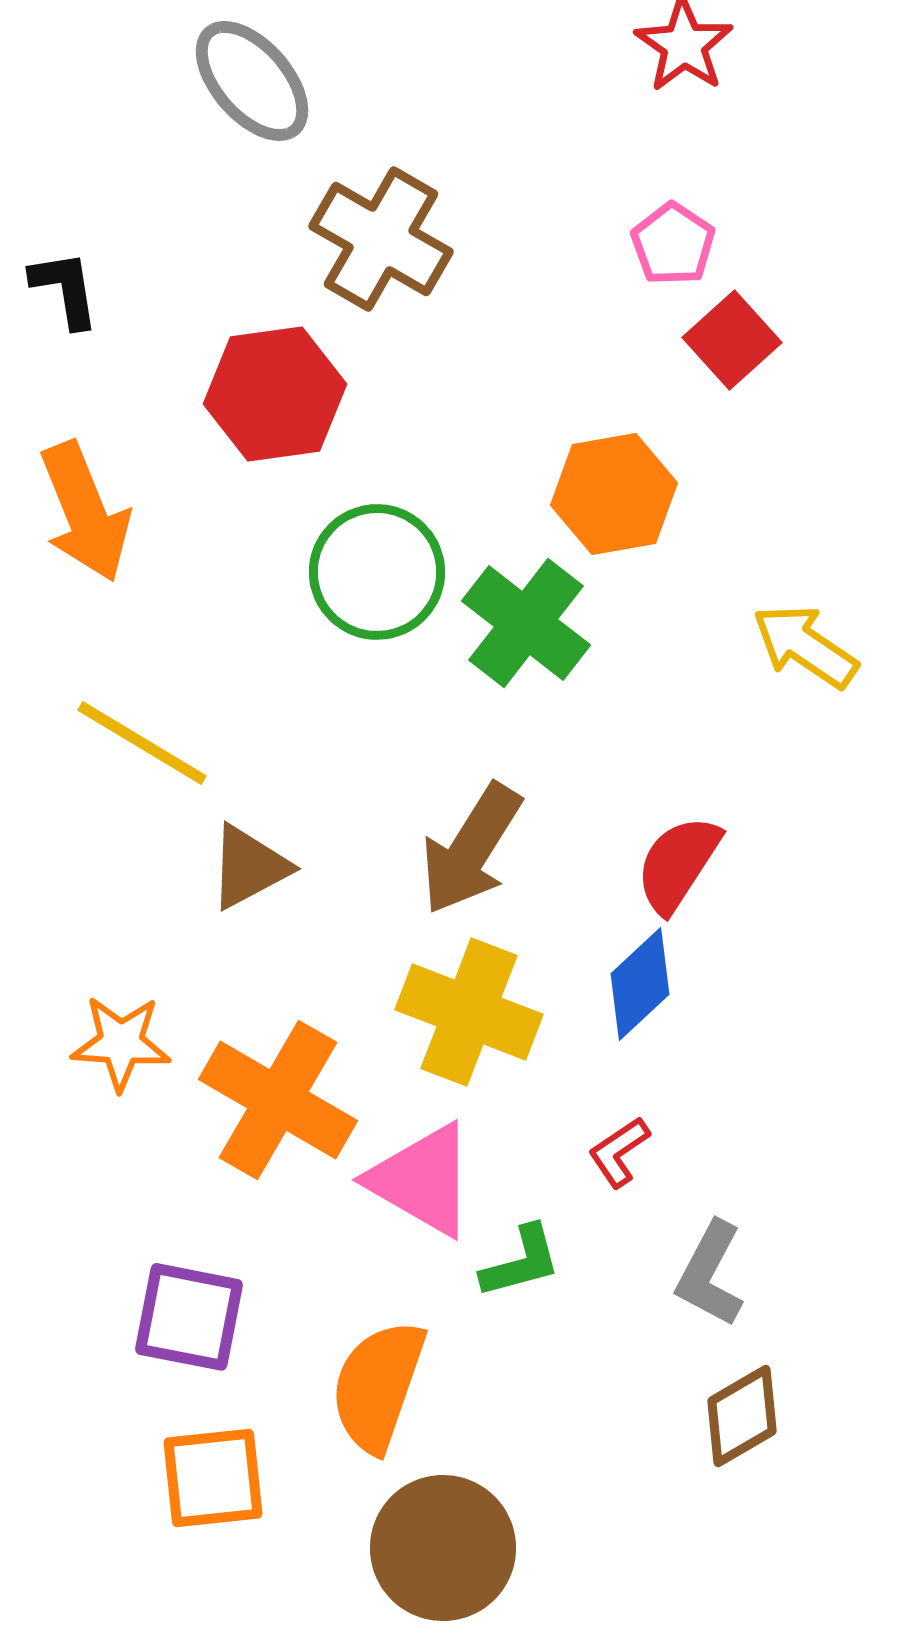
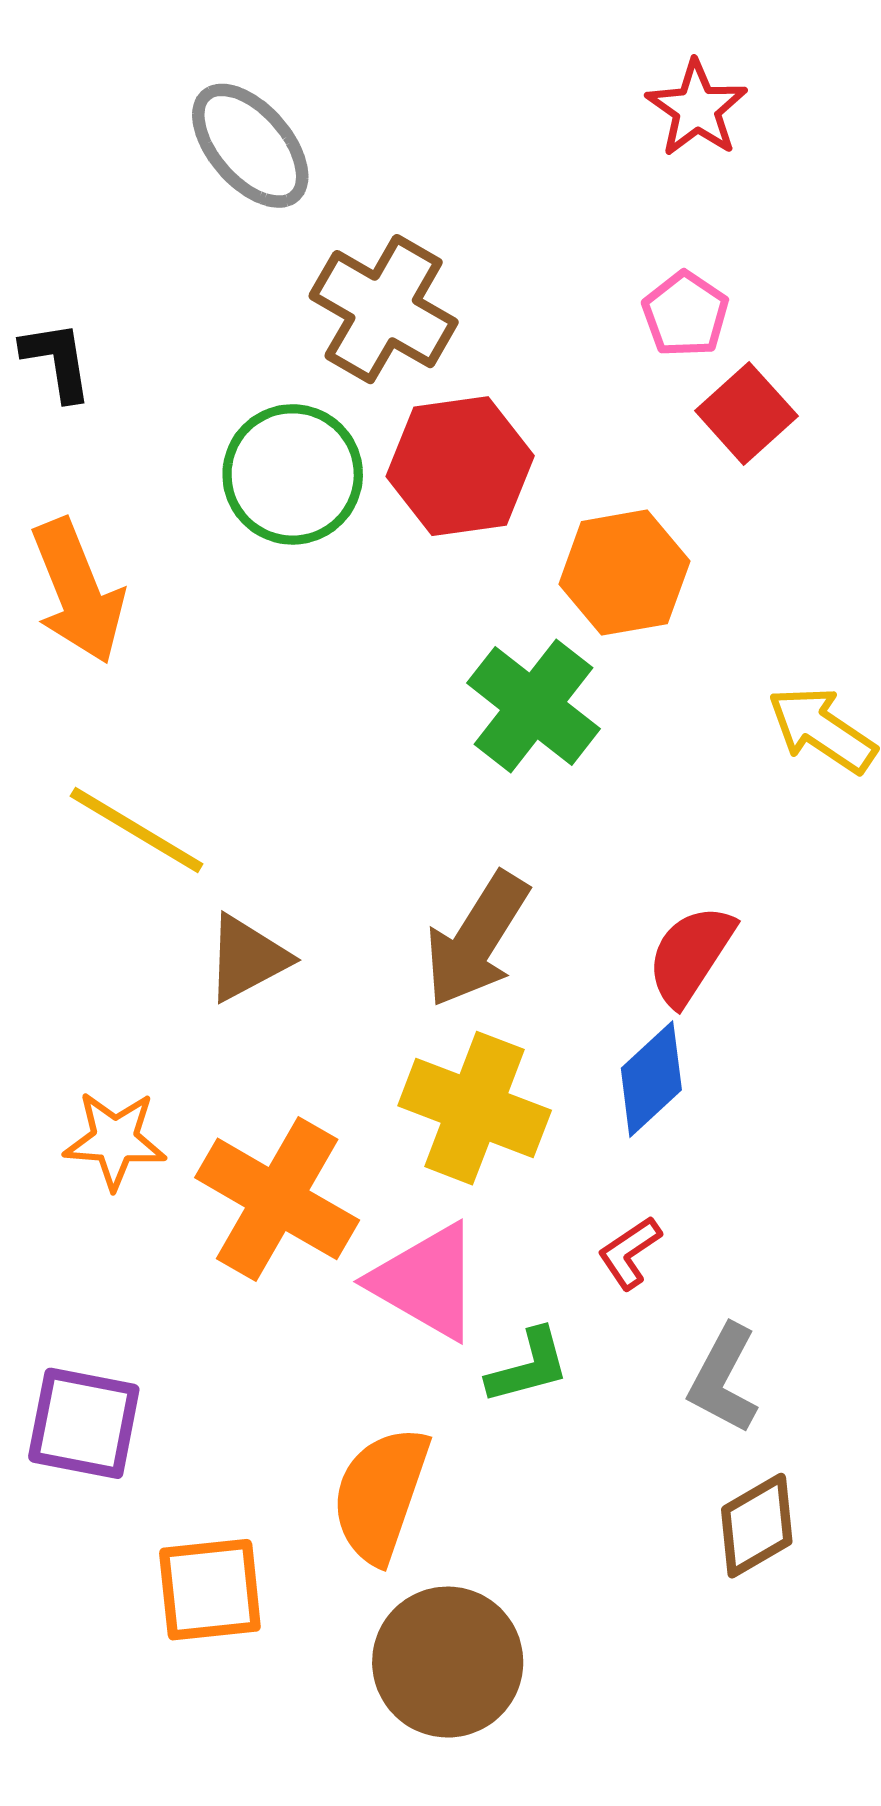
red hexagon: (275, 394) -> (460, 466), moved
green circle: (377, 572) -> (293, 474), moved
purple square: (189, 1317) -> (84, 1423), moved

